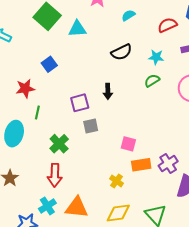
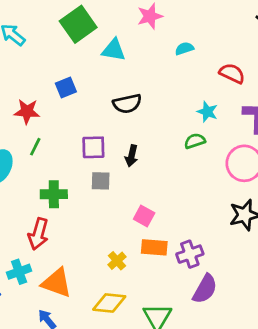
red semicircle: (167, 25) -> (232, 73), turned 36
black semicircle: (122, 52) -> (127, 104), moved
black arrow: (108, 91) -> (131, 156), moved
green cross: (59, 144) -> (54, 194), turned 30

